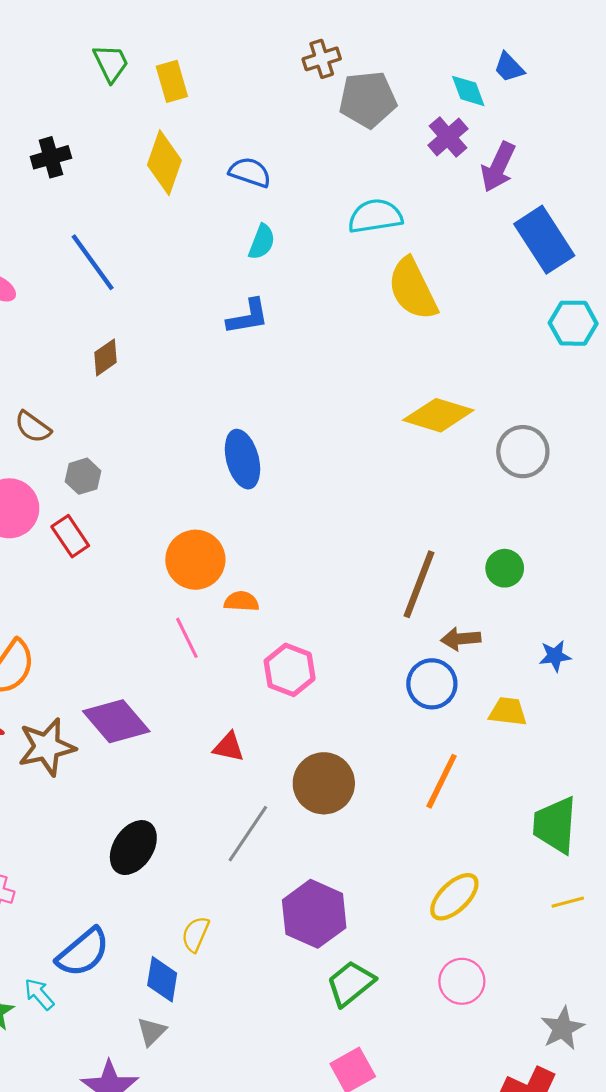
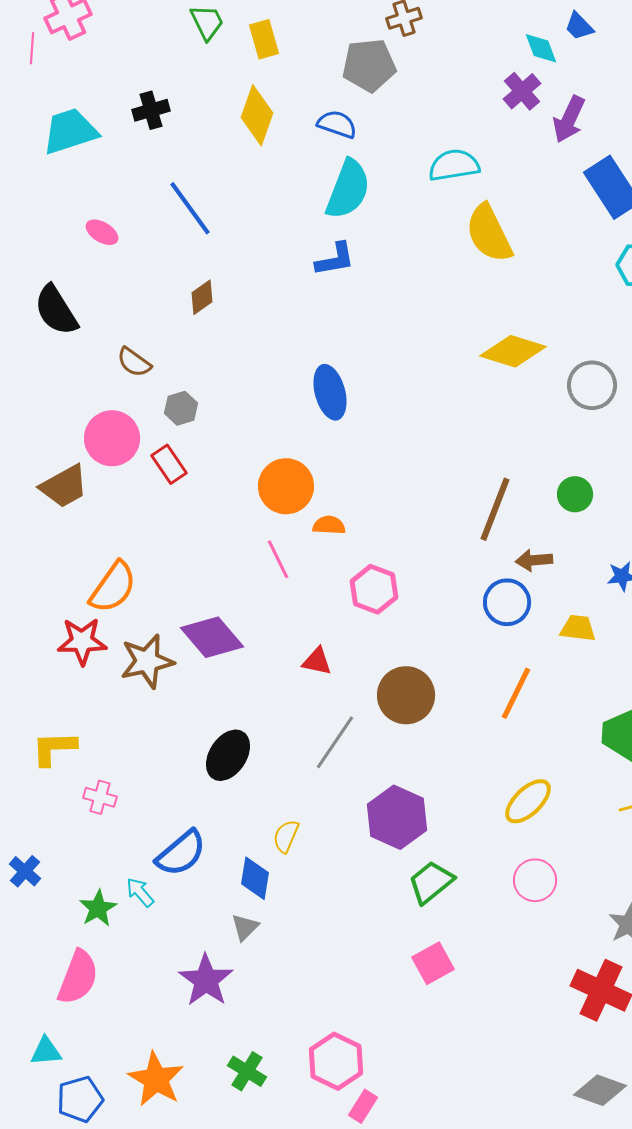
gray pentagon: (368, 100) -> (369, 65), moved
cyan semicircle: (262, 242) -> (348, 189), size x1.8

